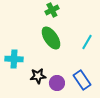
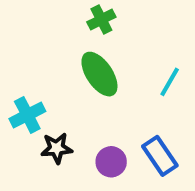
cyan cross: (14, 59) -> (27, 115), turned -30
black star: (38, 76) -> (57, 148), moved

